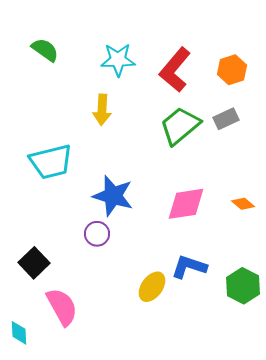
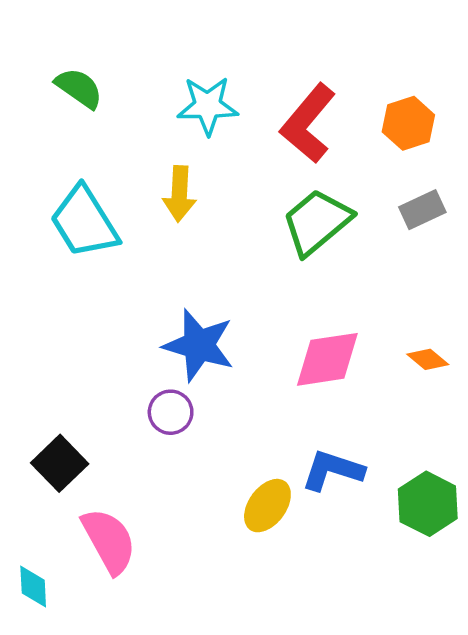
gray rectangle: (226, 119) -> (422, 210), moved
cyan trapezoid: (51, 162) -> (84, 222), moved, turned 72

